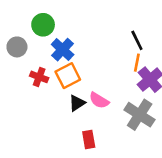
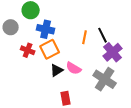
black line: (137, 40) -> (103, 35), moved
blue cross: (63, 50) -> (46, 29), turned -30
orange line: (137, 63) -> (85, 37), moved

